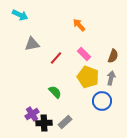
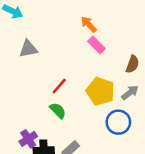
pink rectangle: (84, 54) -> (96, 45), moved
red line: (56, 58) -> (59, 86), moved
gray arrow: (111, 78) -> (130, 93), turned 40

